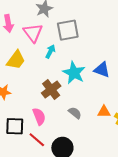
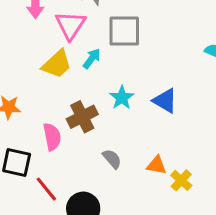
yellow trapezoid: (16, 60) -> (57, 64), moved
cyan star: (74, 73) -> (122, 98), size x0.7
pink semicircle: (39, 116) -> (52, 137), moved

